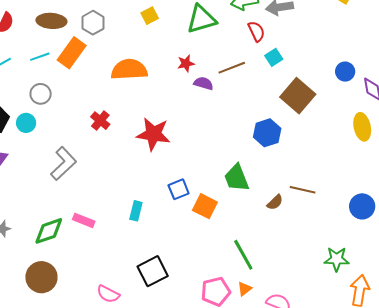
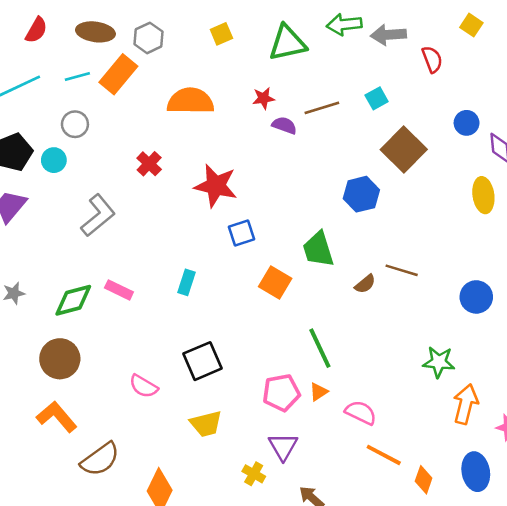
red semicircle: (256, 31) -> (432, 59), moved
blue square: (179, 189) -> (242, 233), moved

